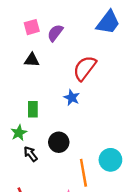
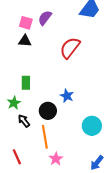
pink square: (32, 27) -> (26, 23), moved, turned 32
blue star: (72, 98) -> (67, 96), moved
orange line: (83, 173) -> (45, 137), moved

